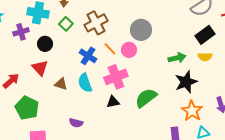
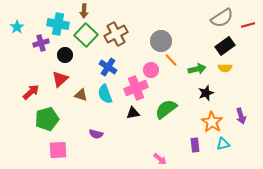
green square: (66, 24) -> (86, 35), size x1.6
orange line: (110, 49) -> (171, 60), moved
pink circle: (129, 50) -> (151, 70), moved
red triangle: (40, 68) -> (60, 79), turned 30
black star: (186, 82) -> (206, 93), size x0.7
green pentagon: (27, 108) -> (47, 119), turned 30

